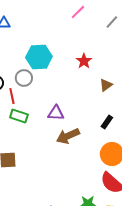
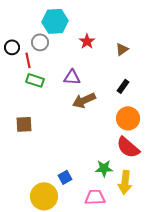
red star: (84, 61) -> (87, 41), moved

